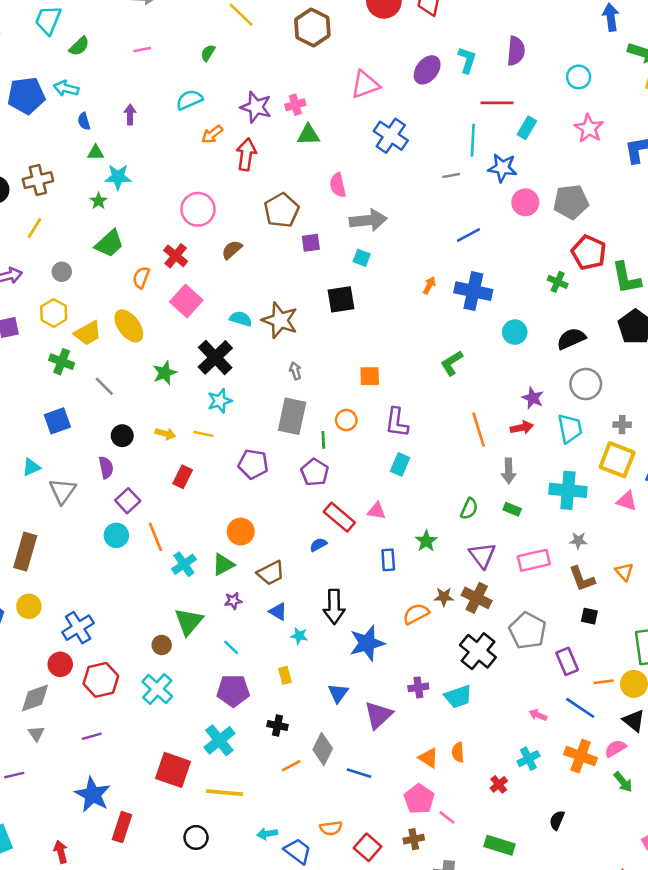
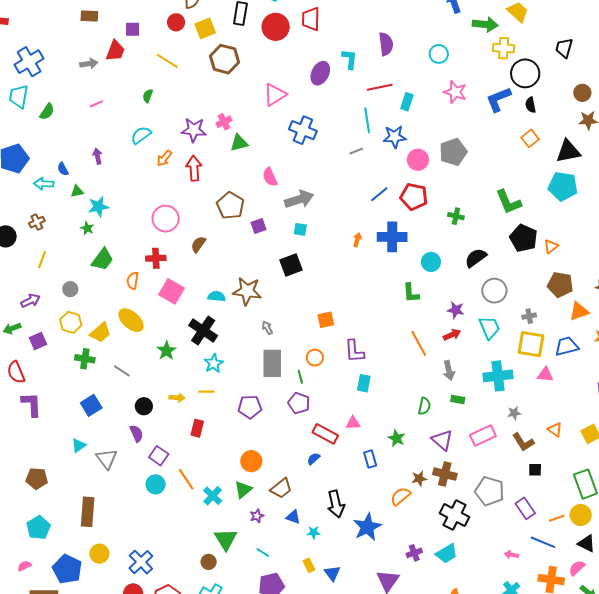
cyan arrow: (66, 88) -> (44, 184), moved
brown cross: (38, 180) -> (37, 222), size x0.7
red pentagon: (589, 253) -> (414, 197), moved
red cross: (176, 256) -> (156, 258), turned -30
green L-shape: (452, 363) -> (411, 293), moved, turned -50
blue triangle: (338, 693) -> (332, 573), moved

